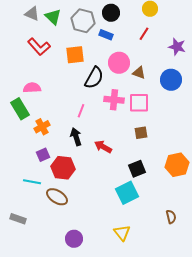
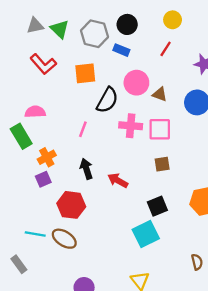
gray triangle: (32, 14) -> (35, 26), turned -35
pink line: (81, 111) -> (83, 129), moved
purple square: (43, 155) -> (43, 179), moved
cyan line: (32, 182) -> (35, 234), moved
gray rectangle: (18, 219) -> (19, 264), turned 35

